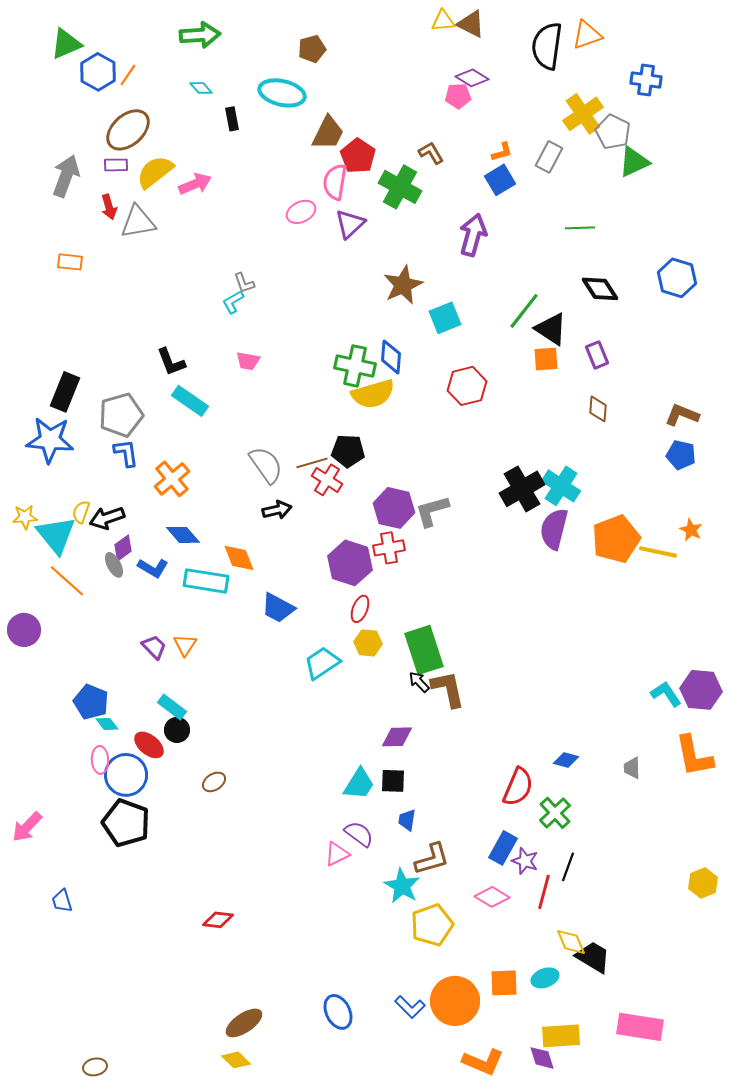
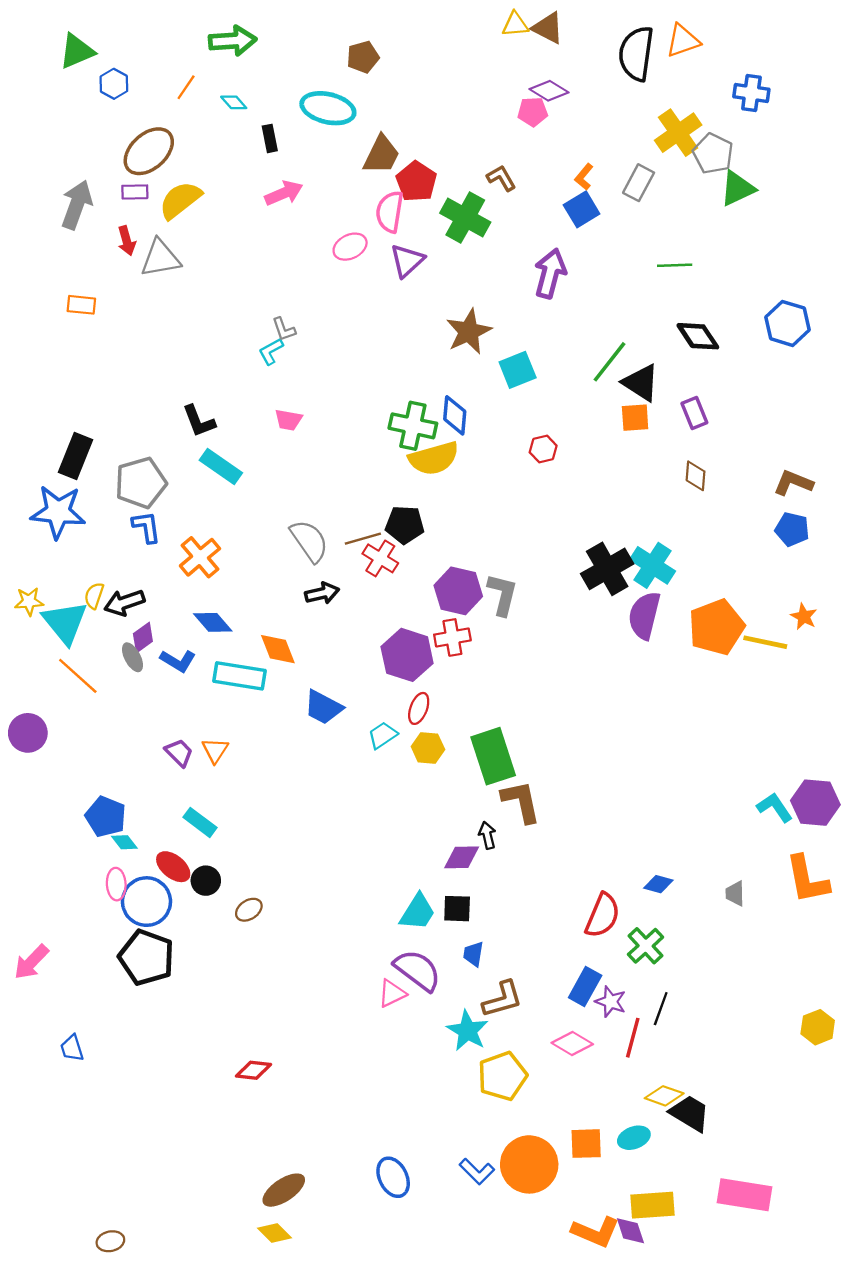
blue hexagon: (98, 72) -> (114, 84), size x0.7
orange line: (128, 75) -> (186, 87), moved
orange L-shape: (502, 152) -> (584, 177), turned 145
pink arrow: (195, 184) -> (284, 193), moved
red hexagon: (467, 386) -> (543, 449), size x0.6
gray L-shape: (432, 511) -> (502, 594), turned 120
cyan trapezoid: (322, 663) -> (383, 735), moved, size x0.7
black arrow: (419, 682) -> (487, 835), moved, turned 30
black circle: (177, 730) -> (206, 881), moved
purple semicircle: (359, 834) -> (418, 970), size x1.4
yellow diamond: (571, 942) -> (664, 1096), turned -48
orange L-shape: (483, 1062) -> (596, 1232), moved

